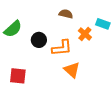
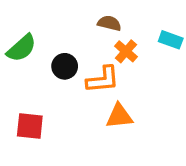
orange cross: (85, 34) -> (126, 51), moved
orange triangle: (72, 70) -> (119, 116), turned -48

